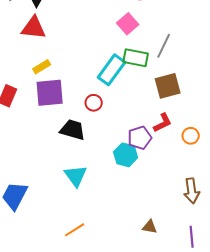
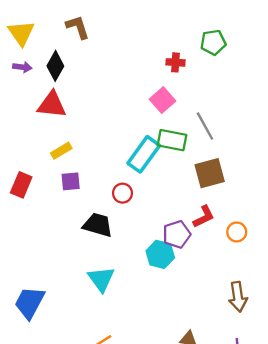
gray line: (164, 46) -> (205, 126), turned -55
purple square: (50, 93) -> (71, 181), size x0.6

